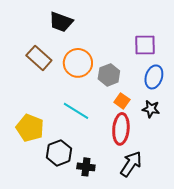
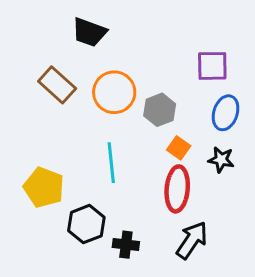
cyan line: (76, 111) -> (111, 163), turned 52

